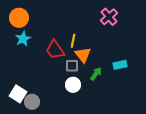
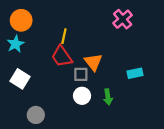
cyan star: (23, 39) -> (16, 44), moved
yellow line: (73, 41) -> (64, 36), moved
green arrow: (96, 74) -> (108, 97), moved, turned 136
white square: (18, 94) -> (20, 79), moved

